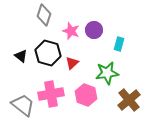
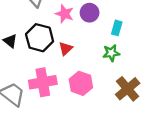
green star: (107, 73) -> (111, 53), moved, size x0.7

